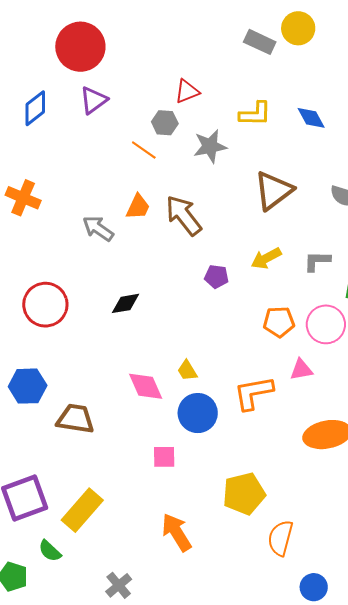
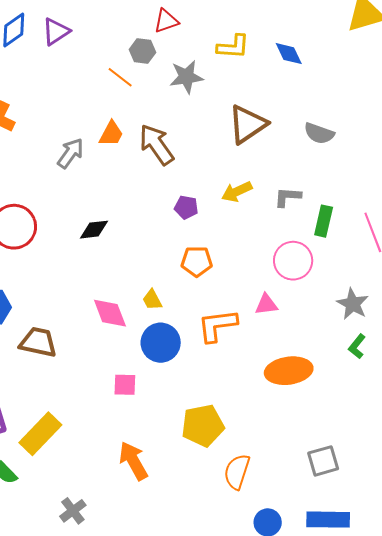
purple triangle: (94, 100) -> (56, 32), moved
gray arrow: (98, 228) -> (70, 153), turned 88
orange pentagon: (279, 322) -> (197, 261), moved

